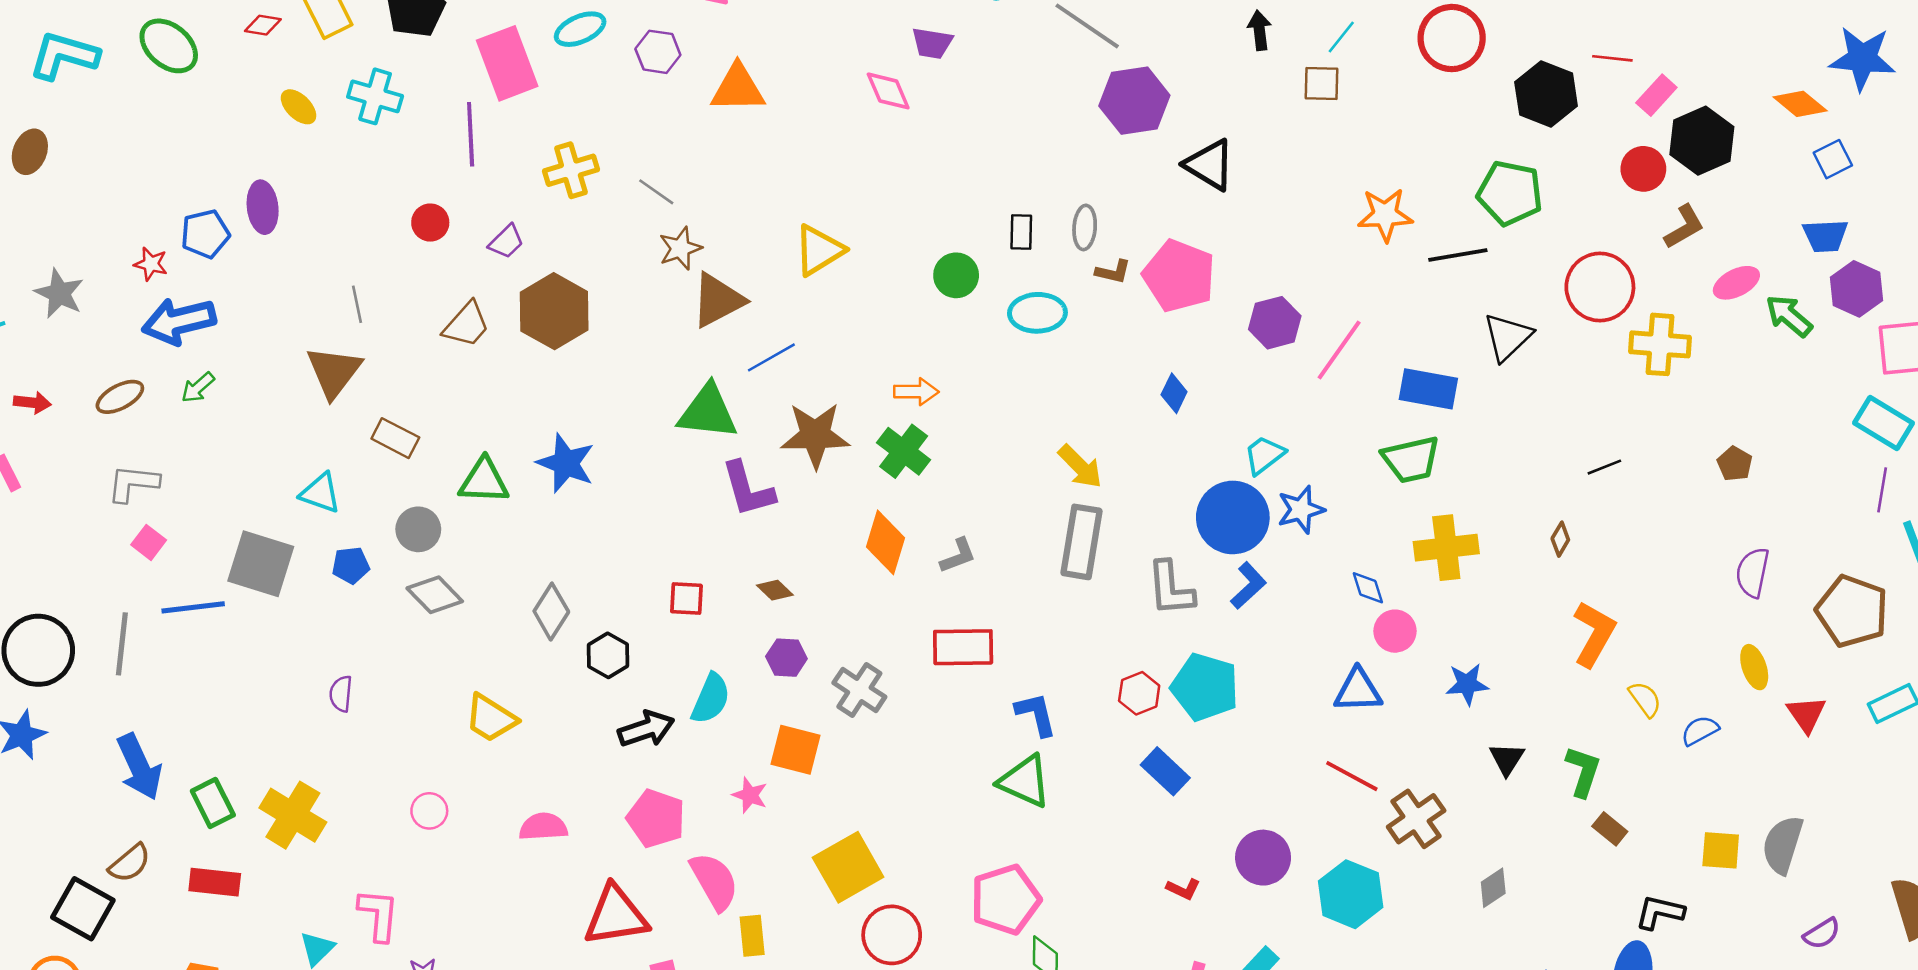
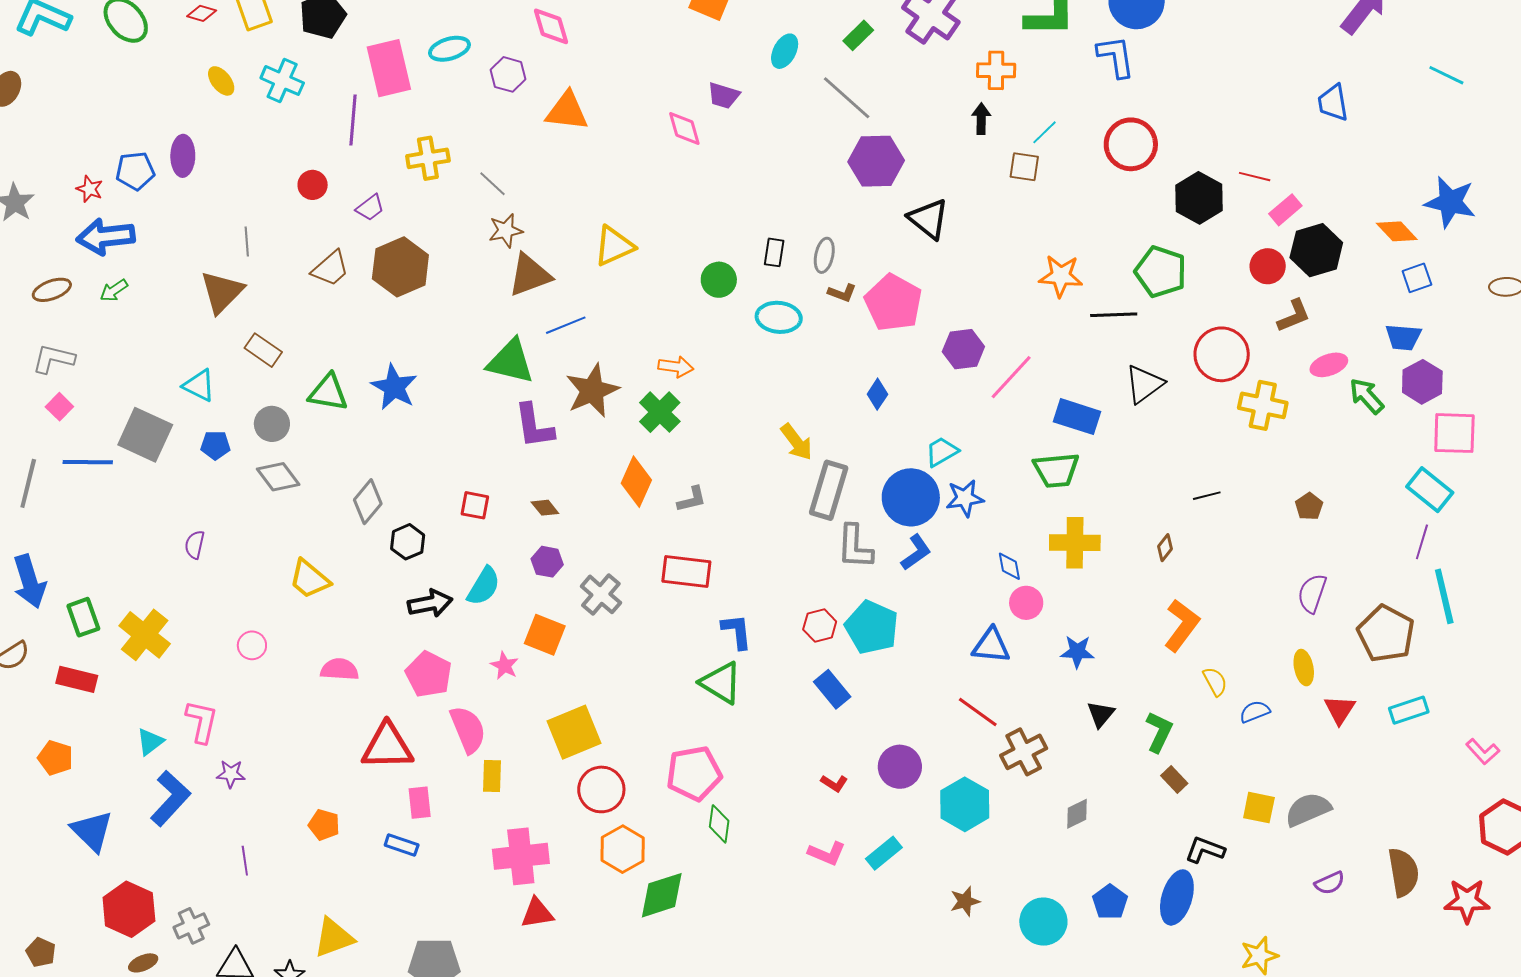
brown star: (815, 435) -> (592, 391), turned -30
gray rectangle: (1081, 542) -> (829, 490), moved
gray semicircle: (1783, 845) -> (1308, 809), turned 42

